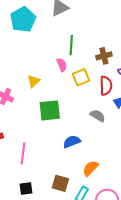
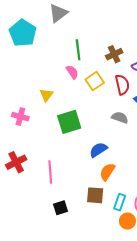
orange semicircle: (90, 168) -> (107, 172), moved

